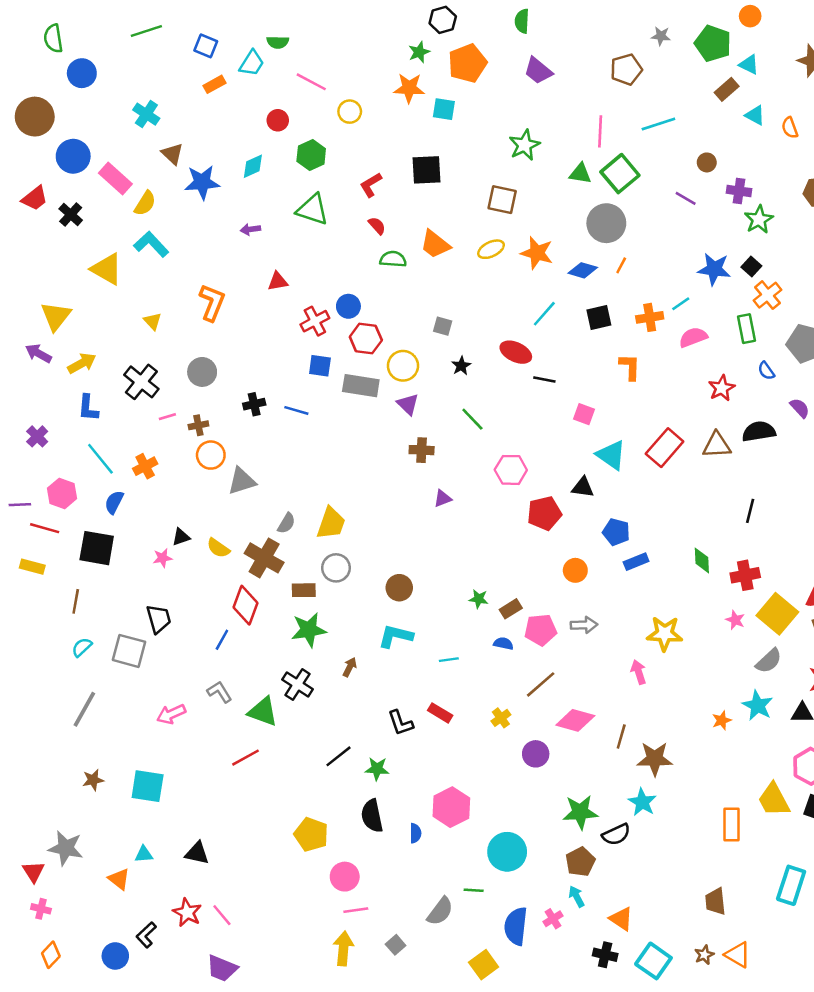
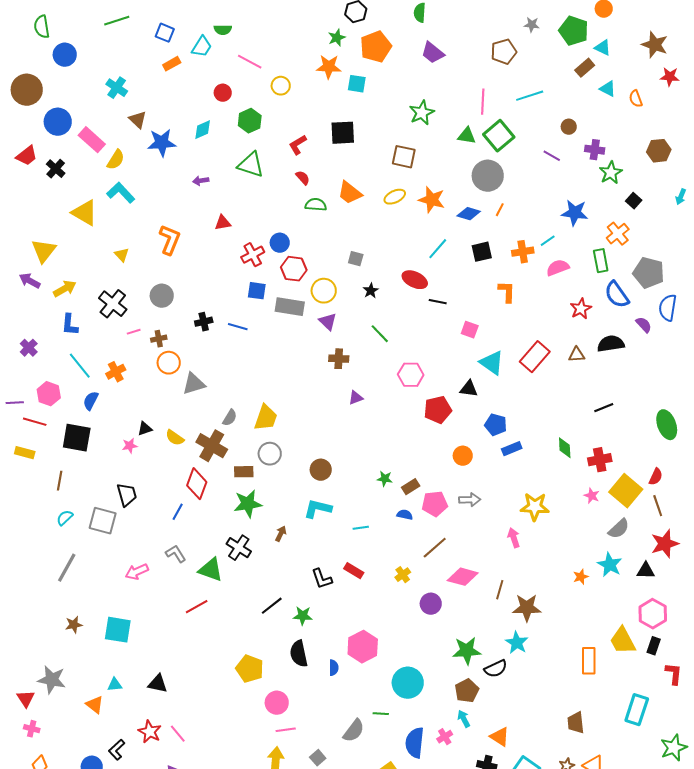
black square: (751, 267) -> (634, 201), moved
blue semicircle: (766, 371) -> (617, 295), size x1.8
brown triangle: (717, 445) -> (577, 355), size x0.7
black line: (750, 511) -> (604, 408), turned 54

